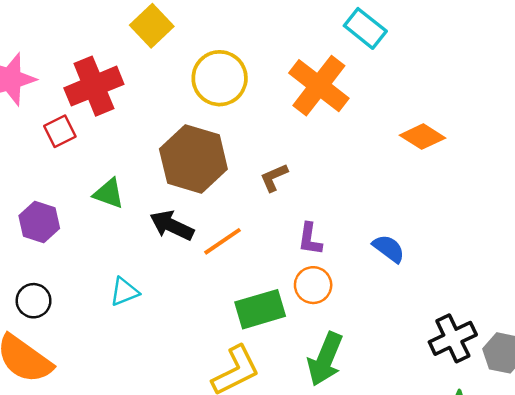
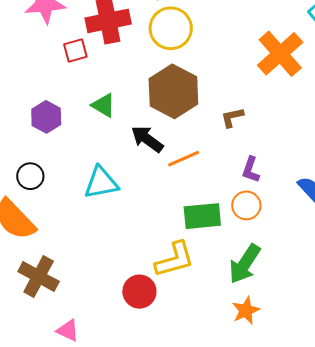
yellow circle: (220, 78) -> (171, 28), moved
cyan triangle: (124, 292) -> (101, 183), size x1.5

